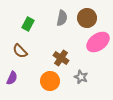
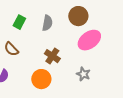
gray semicircle: (62, 18) -> (47, 23), moved
gray star: (81, 77) -> (83, 74), moved

